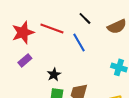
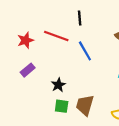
black line: (85, 18) -> (80, 18), moved, turned 40
red star: (23, 32) -> (25, 40), size x0.7

